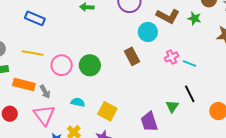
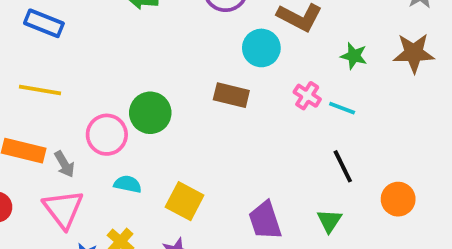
green star: (194, 18) -> (354, 56), moved
brown rectangle: (132, 56) -> (231, 95), turned -48
pink cross: (171, 57) -> (307, 96), turned -32
pink circle: (62, 65) -> (107, 135), moved
green triangle: (172, 106) -> (329, 221), moved

